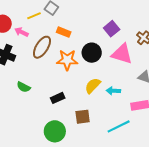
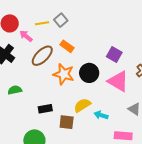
purple square: (112, 29) -> (114, 54), turned -35
green semicircle: (24, 87) -> (15, 90), turned 128
brown square: (83, 117) -> (67, 122), moved

